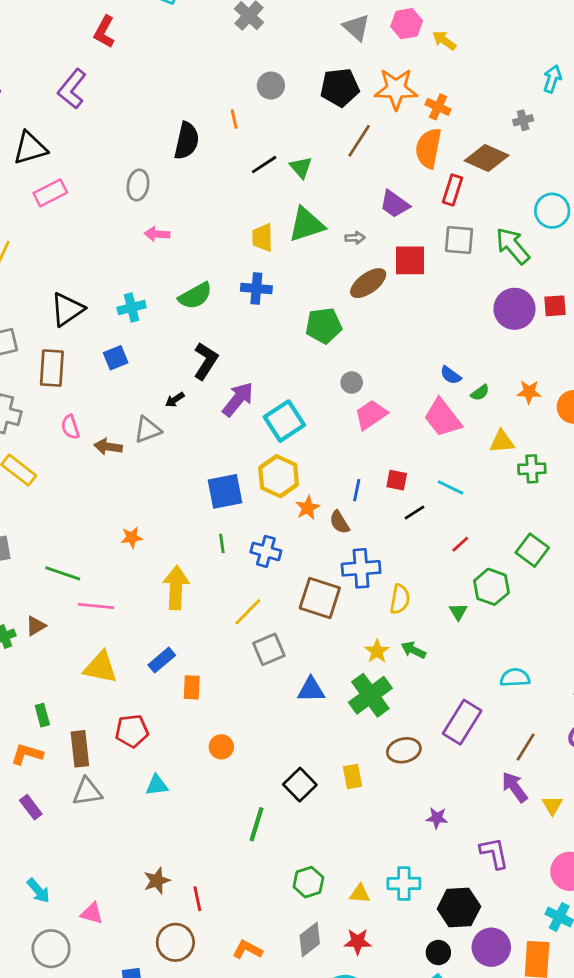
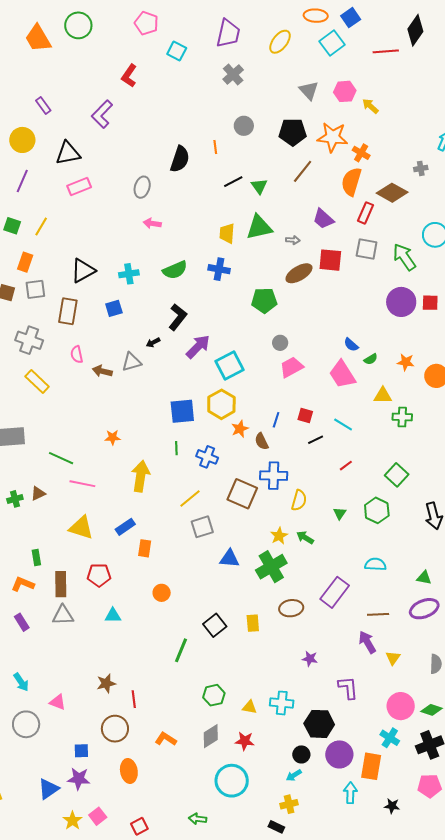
green hexagon: (491, 587) -> (377, 510), moved
brown line: (526, 747) -> (378, 614), turned 50

